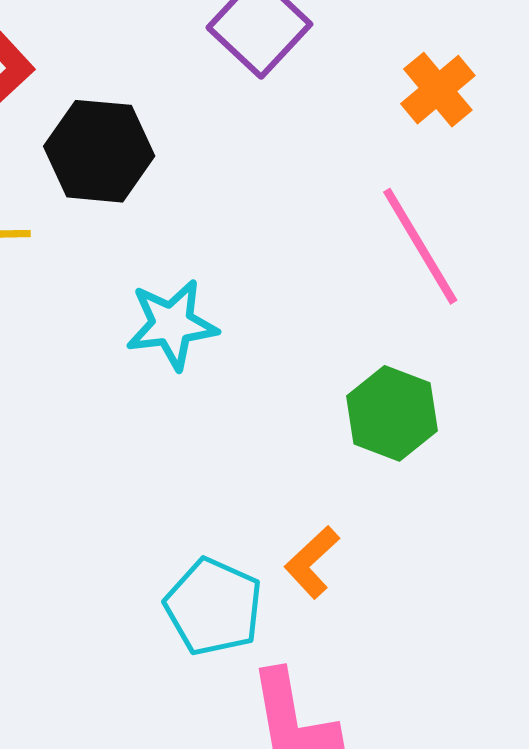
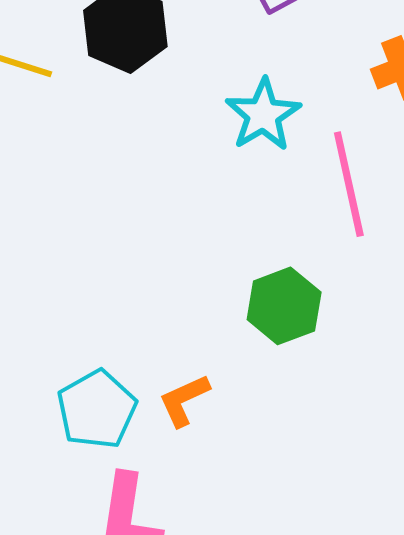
cyan star: (172, 324) -> (263, 115), moved, turned 30

